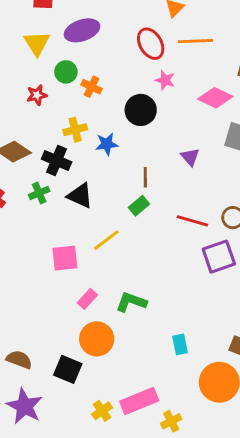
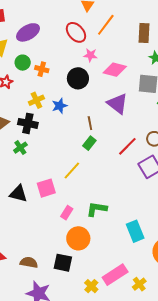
orange line: (195, 41) -> (106, 25), turned -40
pink diamond: (215, 98) -> (115, 70), moved
purple triangle: (190, 157) -> (117, 104), size x1.6
black triangle: (80, 196) -> (18, 194), moved
red line: (192, 221) -> (127, 146), turned -50
cyan rectangle: (180, 344) -> (135, 231), size x1.5

